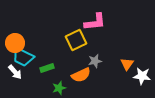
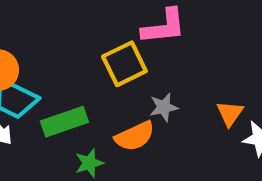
green rectangle: (47, 68) -> (64, 122), size x1.5

